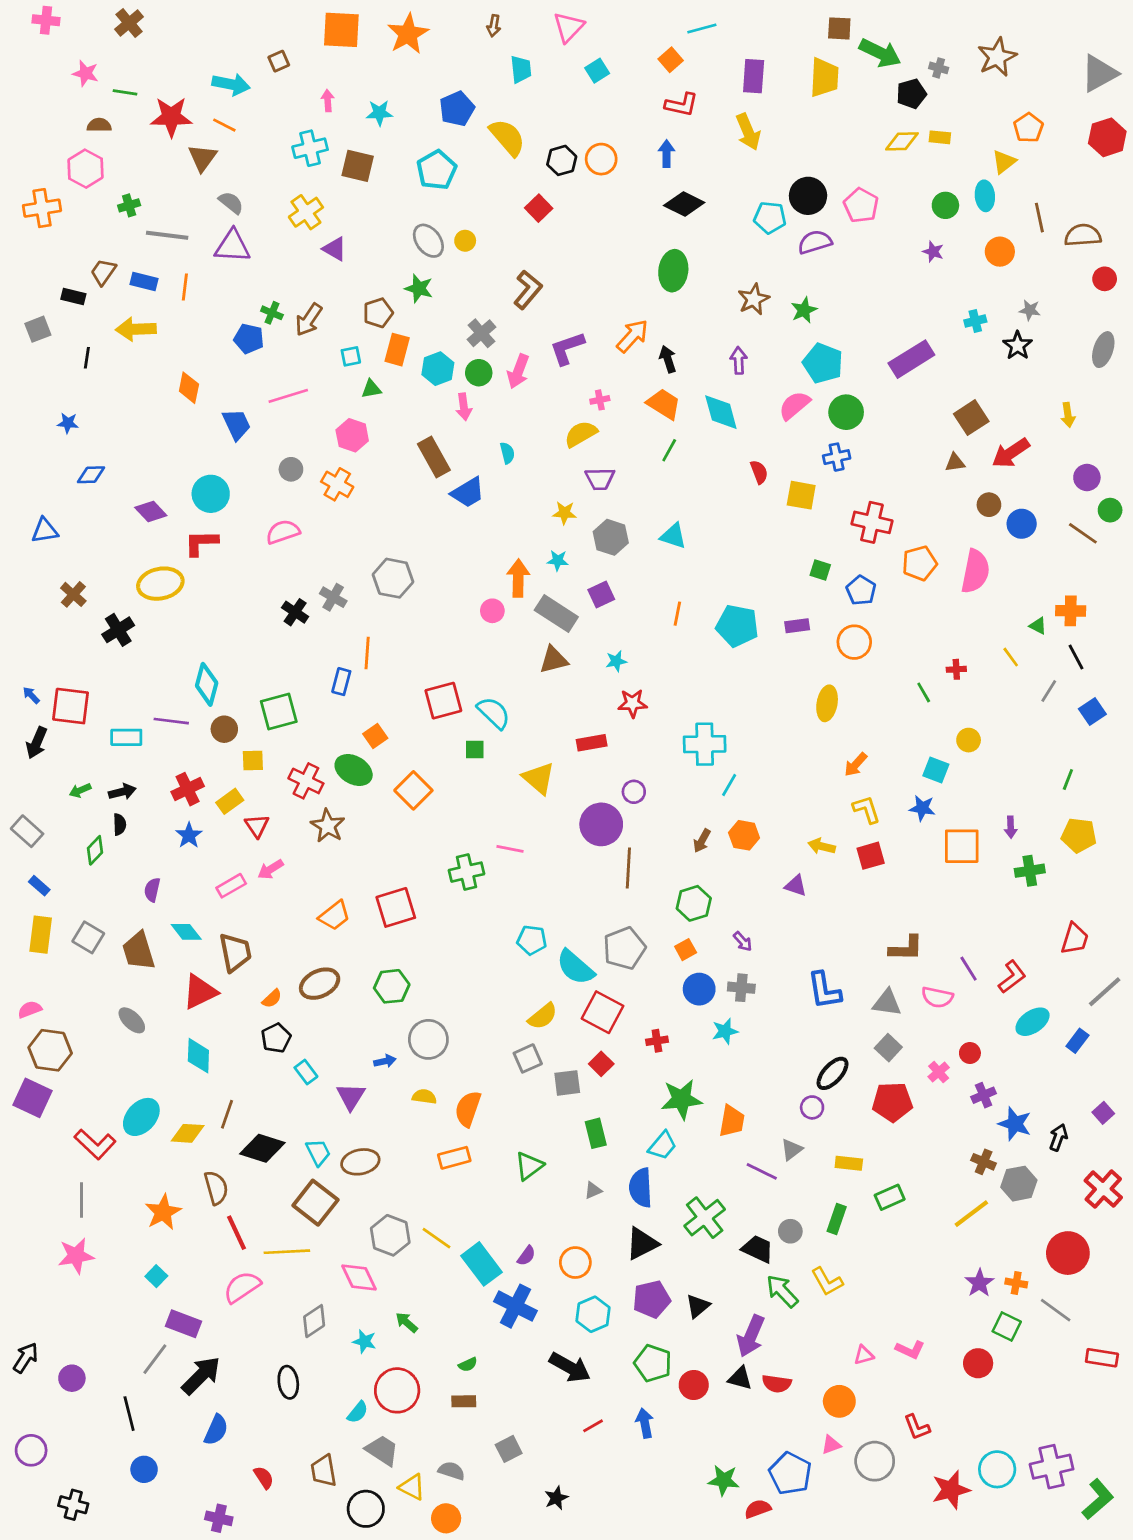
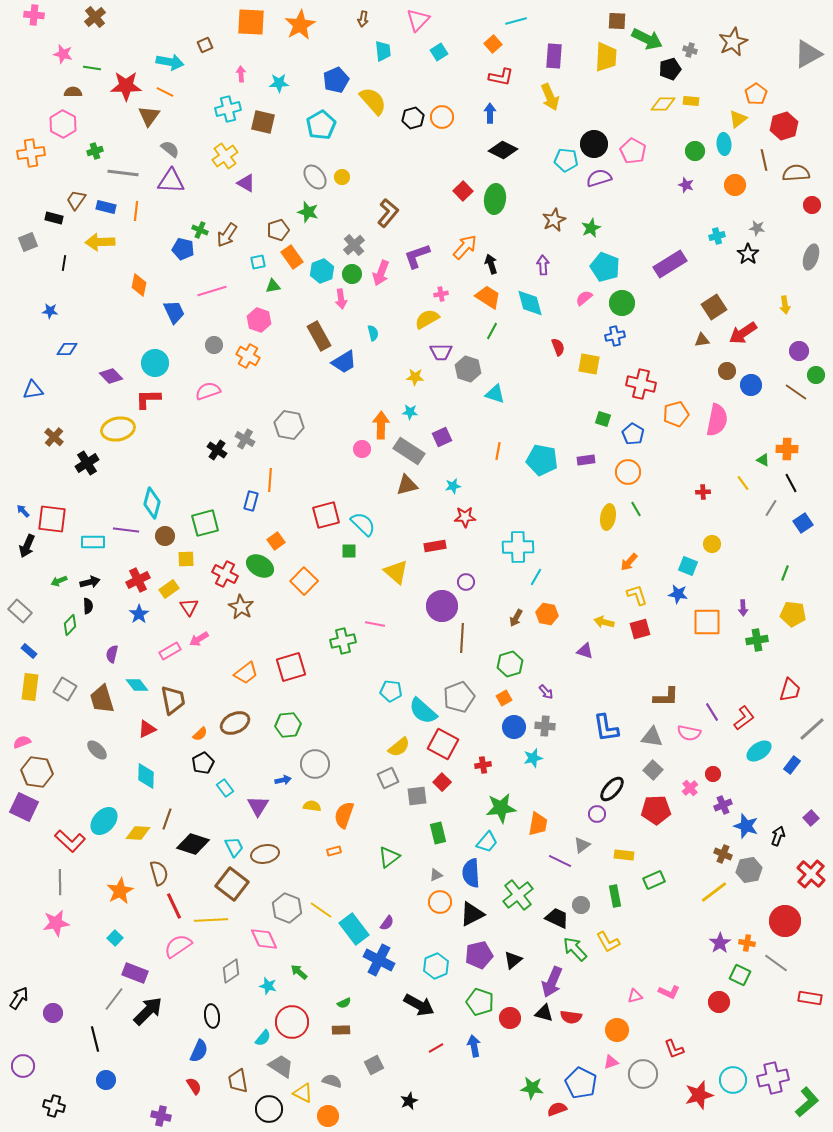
red hexagon: (1107, 137) -> (784, 126), moved
red square: (539, 208) -> (463, 191), moved
orange rectangle: (397, 350) -> (292, 257), turned -50
pink semicircle: (794, 405) -> (584, 298), size x0.7
gray hexagon: (611, 537) -> (468, 369), moved
green line: (924, 692) -> (636, 509), moved
red triangle: (200, 992) -> (147, 729), size x0.7
orange rectangle: (454, 1158) -> (334, 851), size x0.6
green rectangle: (837, 1219) -> (615, 896), turned -30
orange circle: (575, 1263) -> (440, 902), moved
blue semicircle: (216, 1430) -> (199, 1051), moved

